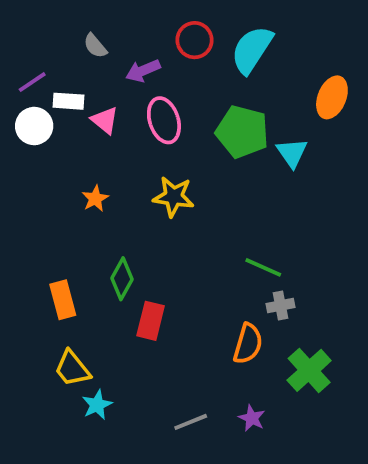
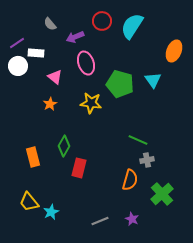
pink triangle: (105, 120) -> (55, 77), moved
green pentagon: (242, 132) -> (120, 84), moved
yellow trapezoid: (72, 368) -> (29, 202), moved

